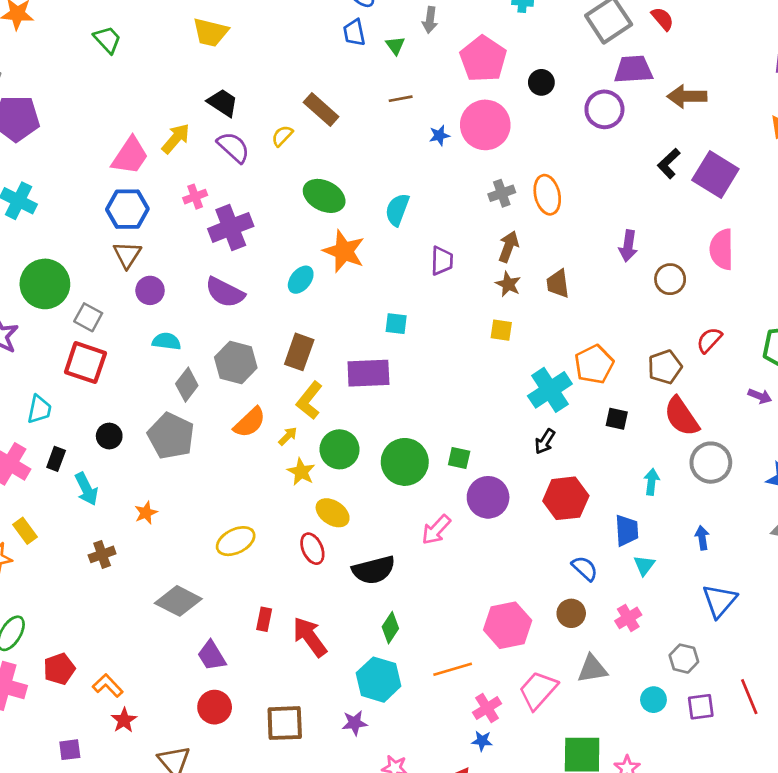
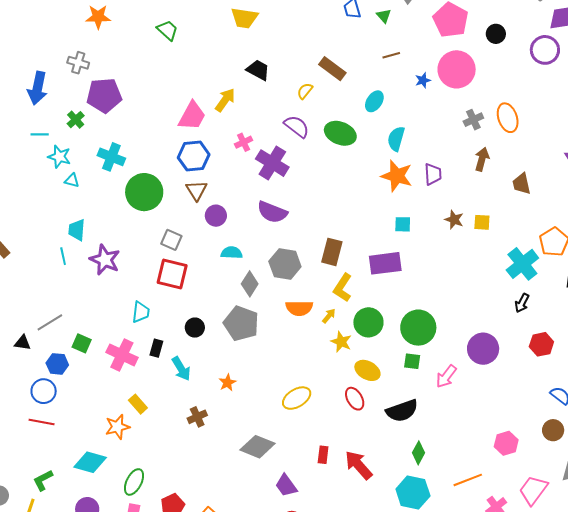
purple semicircle: (233, 147) -> (297, 126), moved
purple cross: (231, 227) -> (272, 163), turned -32
orange star: (344, 251) -> (397, 176), moved
cyan ellipse: (301, 280) -> (374, 101), moved
green circle: (45, 284) -> (144, 192), moved
brown star: (508, 284) -> (454, 220), moved
orange semicircle: (250, 422) -> (299, 308), turned 48
green square: (459, 458) -> (412, 361), moved
red hexagon: (566, 498) -> (541, 344), size x0.7
pink hexagon: (508, 625) -> (506, 443), size x0.7

